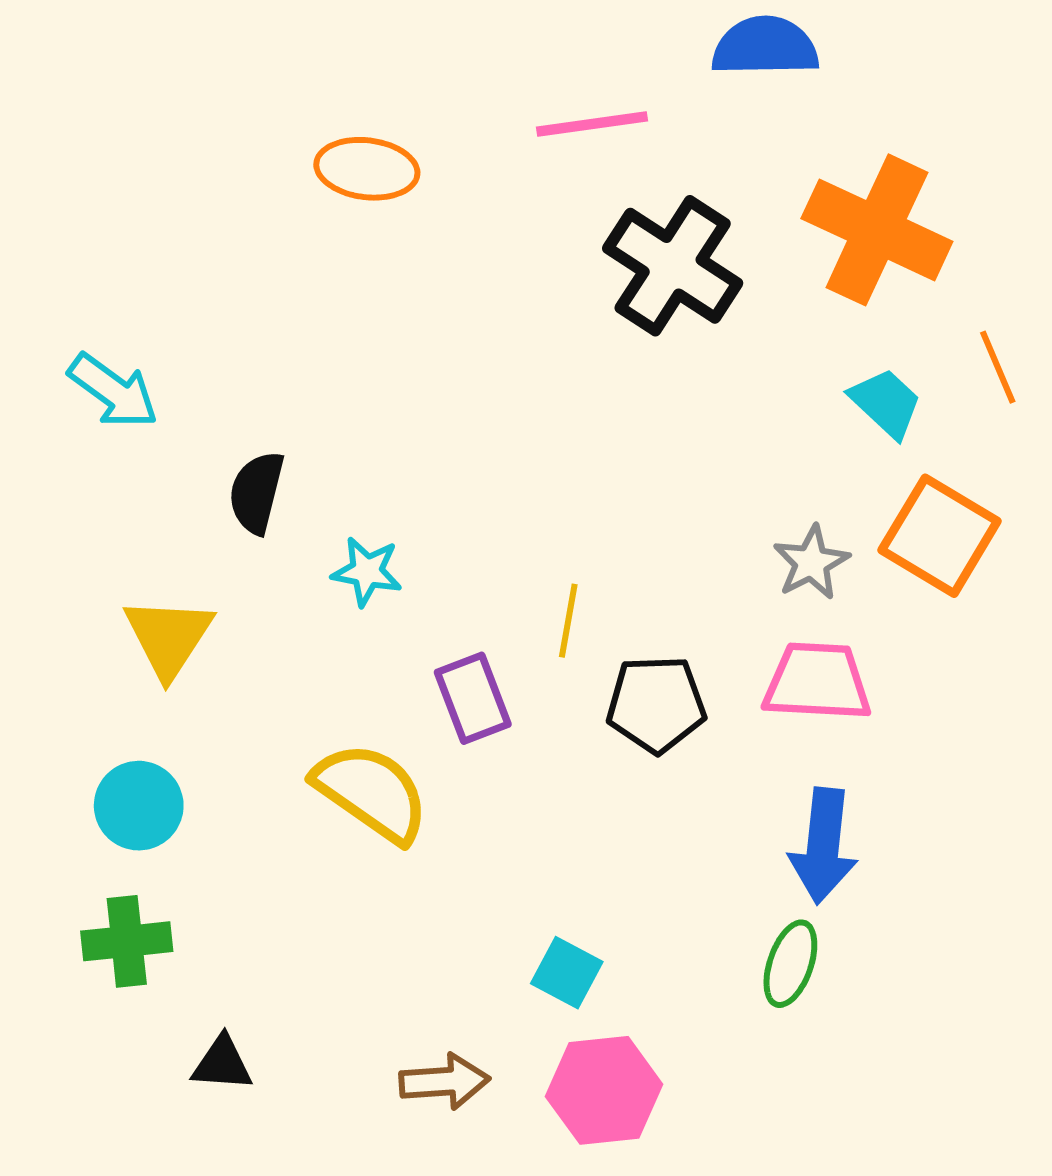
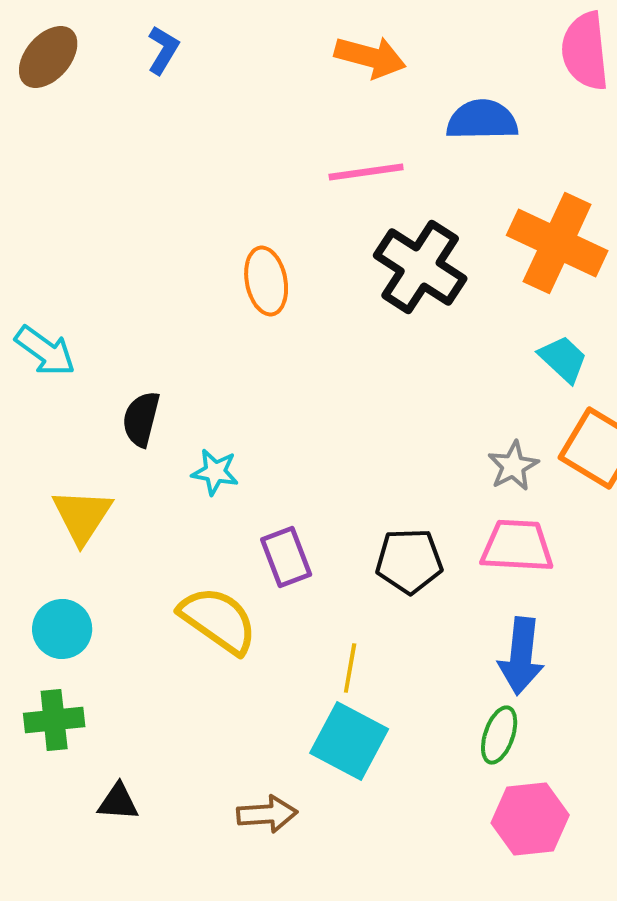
orange ellipse: (367, 169) -> (266, 281), moved, turned 72
yellow line: (568, 621) -> (350, 668), moved
cyan square: (567, 973) -> (349, 741), size x1.6
pink hexagon: (604, 1090) -> (530, 819), moved

